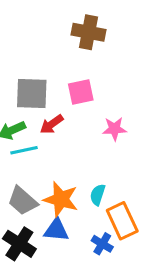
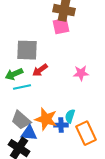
pink square: (81, 92) -> (61, 26), moved
blue triangle: (56, 230) -> (29, 133), moved
blue cross: (102, 244) -> (61, 125), moved, turned -32

